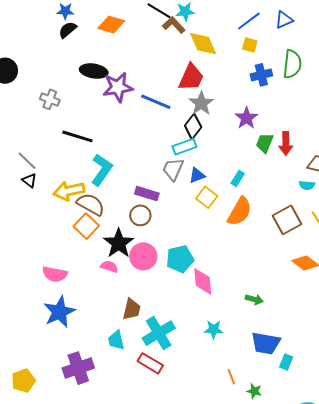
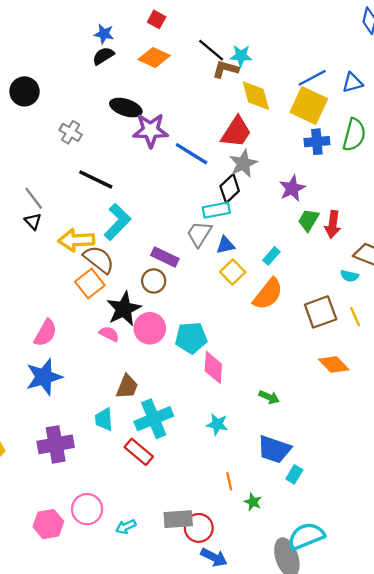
brown L-shape: (174, 25) -> (226, 69), turned -40
yellow square: (250, 45) -> (309, 106), size x2.0
pink semicircle: (55, 274) -> (45, 333), turned -80

